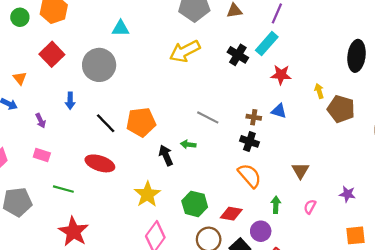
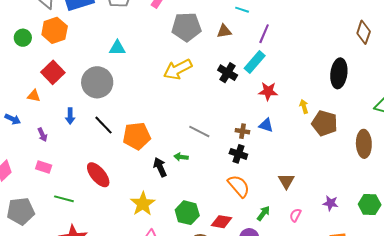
orange triangle: (20, 78) -> (34, 96), moved, turned -40
black line: (106, 123) -> (104, 125), moved
red ellipse: (100, 163) -> (98, 175), turned 32
green arrow: (276, 205) -> (263, 213), turned 35

